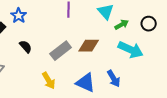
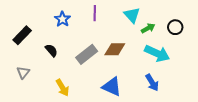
blue star: (19, 16) -> (62, 19), moved
blue arrow: (114, 79) -> (152, 83), moved
yellow arrow: (49, 81) -> (62, 88), moved

